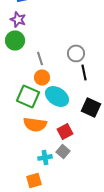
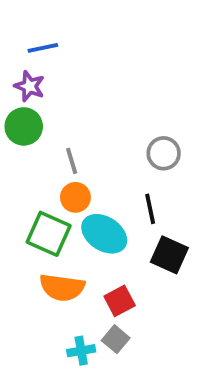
gray circle: (76, 53) -> (164, 153), moved
black line: (84, 72) -> (150, 209), moved

